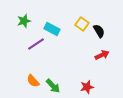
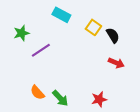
green star: (24, 21) -> (21, 33), moved
cyan rectangle: (52, 29) -> (61, 15), moved
red arrow: (102, 55) -> (116, 63), turned 48

